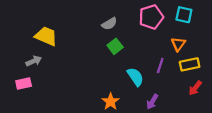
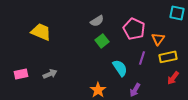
cyan square: (184, 15) -> (177, 13), moved
pink pentagon: (151, 17) -> (134, 29), moved, turned -30
gray arrow: (34, 61) -> (50, 74), moved

